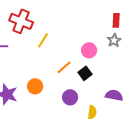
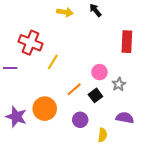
red rectangle: (116, 20) -> (127, 42), size x1.5
gray star: (114, 40) -> (119, 84), moved
orange circle: (35, 86) -> (45, 109), size x1.5

